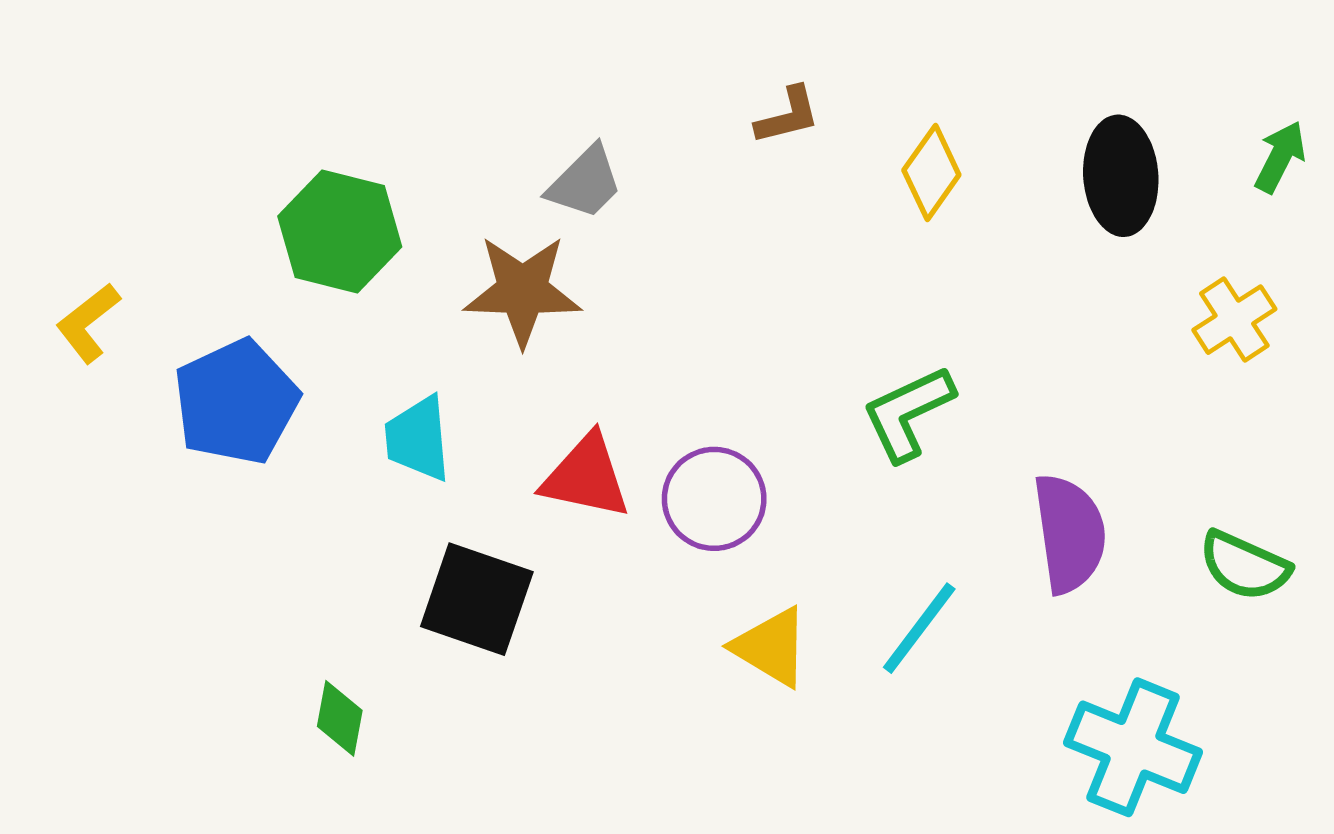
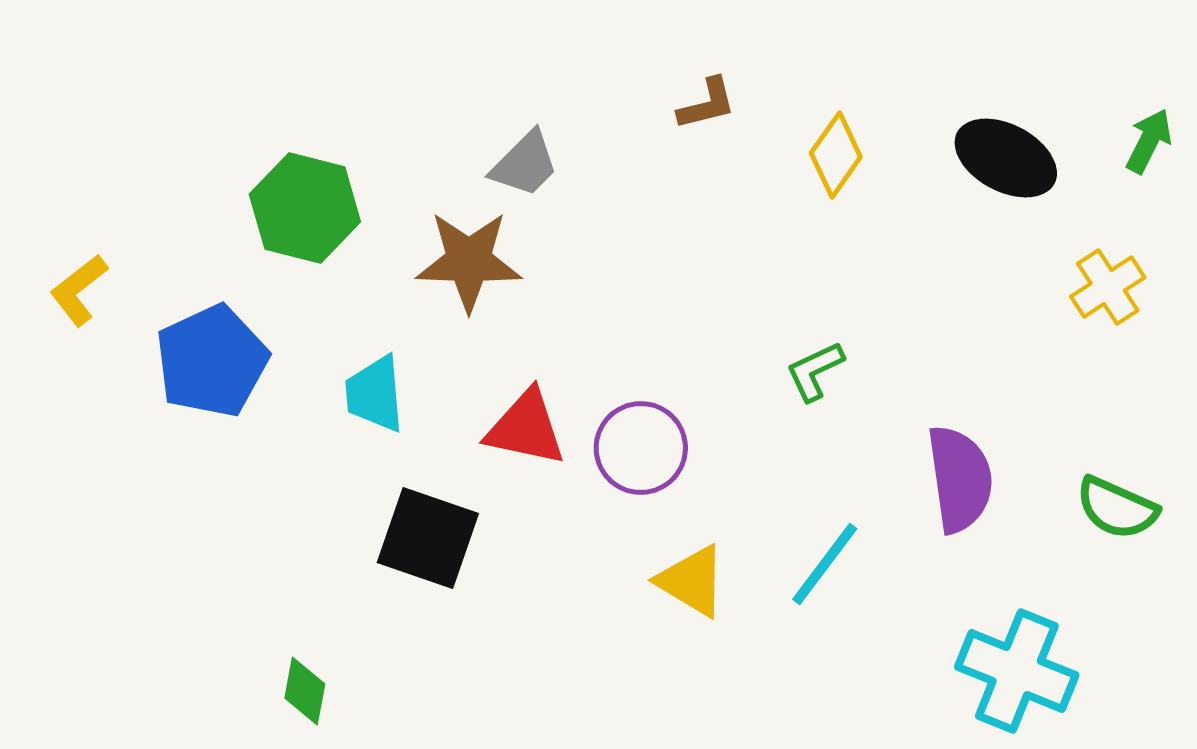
black ellipse: (1121, 176) -> (1006, 158), turned -58
green L-shape: (908, 413) -> (815, 371), size x0.7
green diamond: (340, 718) -> (305, 691), moved

